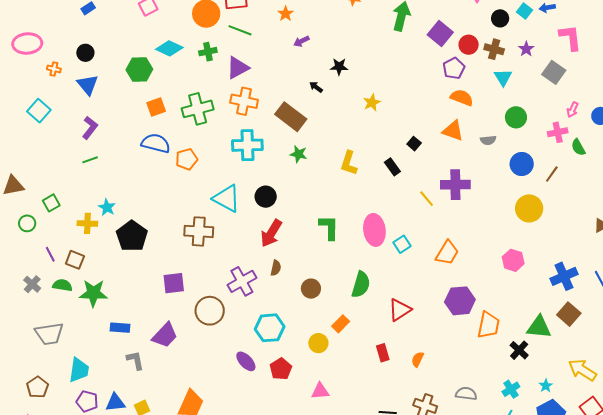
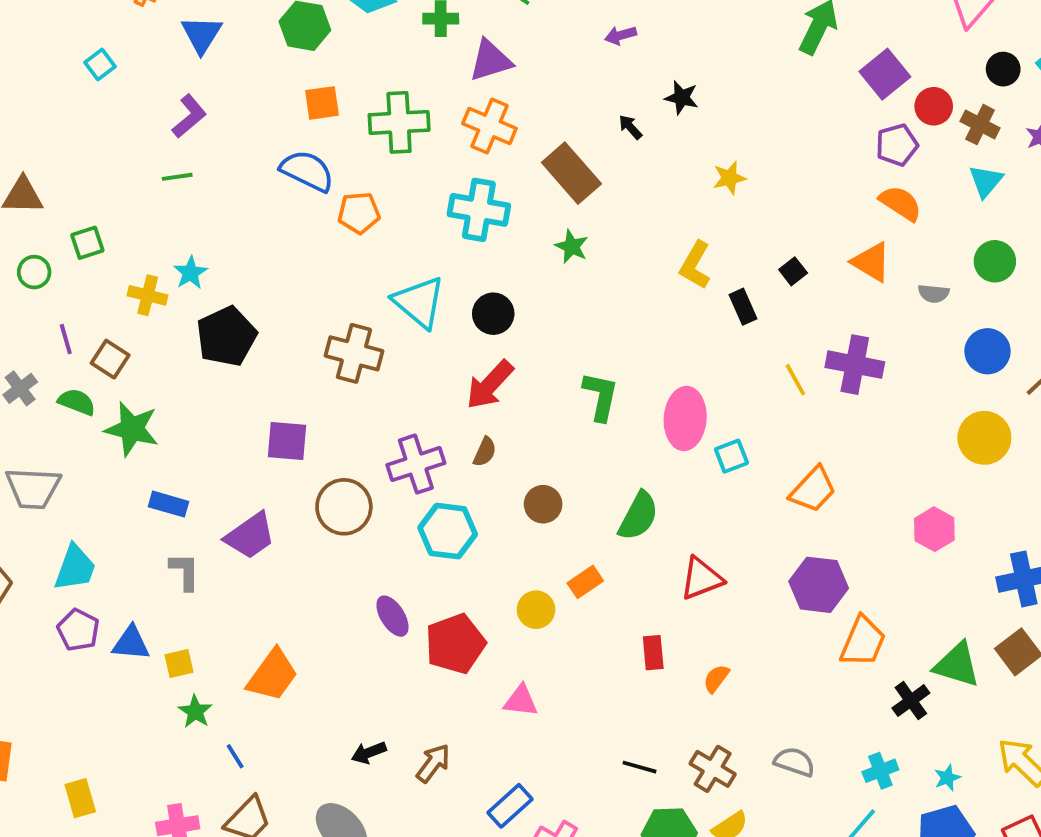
cyan square: (39, 111) -> (100, 65), size x0.7
yellow L-shape: (349, 163) -> (695, 265), moved
cyan hexagon: (270, 328) -> (448, 531), moved
red pentagon: (281, 369) -> (455, 644), size x1.4

